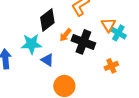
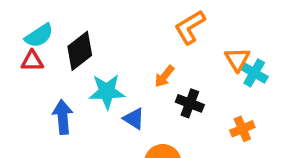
black diamond: (47, 20) -> (80, 51), moved
black cross: (83, 42) -> (190, 103), moved, size x0.7

